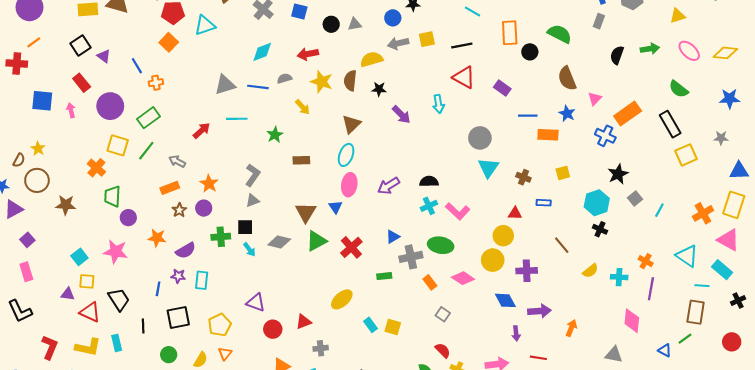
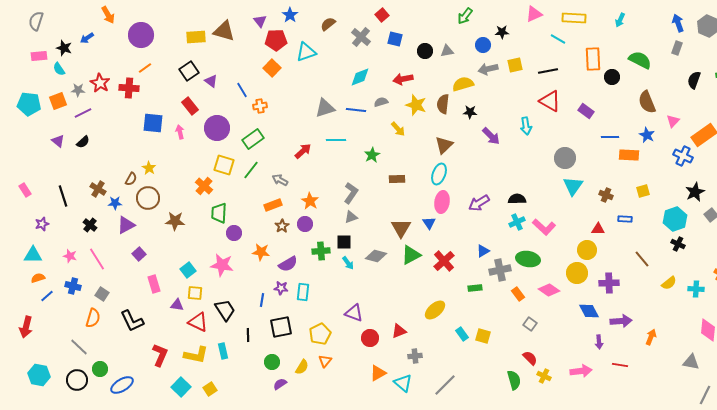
pink rectangle: (26, 272) -> (154, 284), moved

